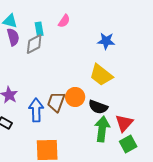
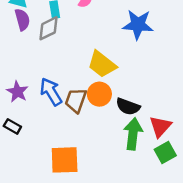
blue star: (106, 41) -> (138, 25), size x1.4
yellow trapezoid: (101, 75) -> (102, 64), moved
blue arrow: (36, 110) -> (51, 92), moved, turned -30

